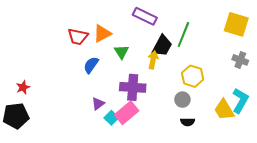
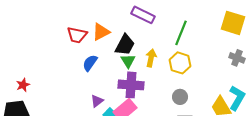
black trapezoid: (162, 46) -> (125, 45), moved
green triangle: (121, 52) -> (128, 61), moved
yellow hexagon: (193, 76) -> (180, 63), moved

